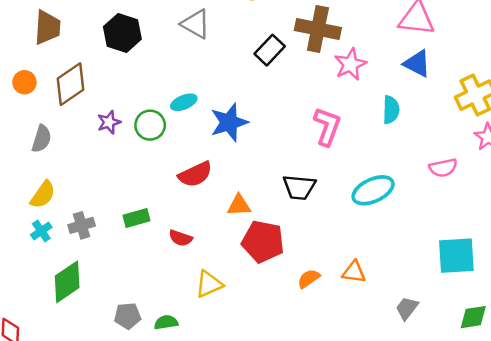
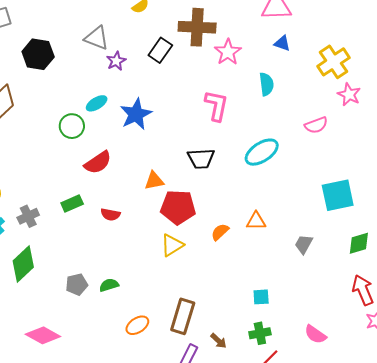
blue triangle: (417, 64) -> (282, 43), size x0.7
purple star: (109, 122) -> (116, 61), moved
red semicircle: (195, 174) -> (98, 163), moved
yellow triangle: (209, 284) -> (172, 245), moved

